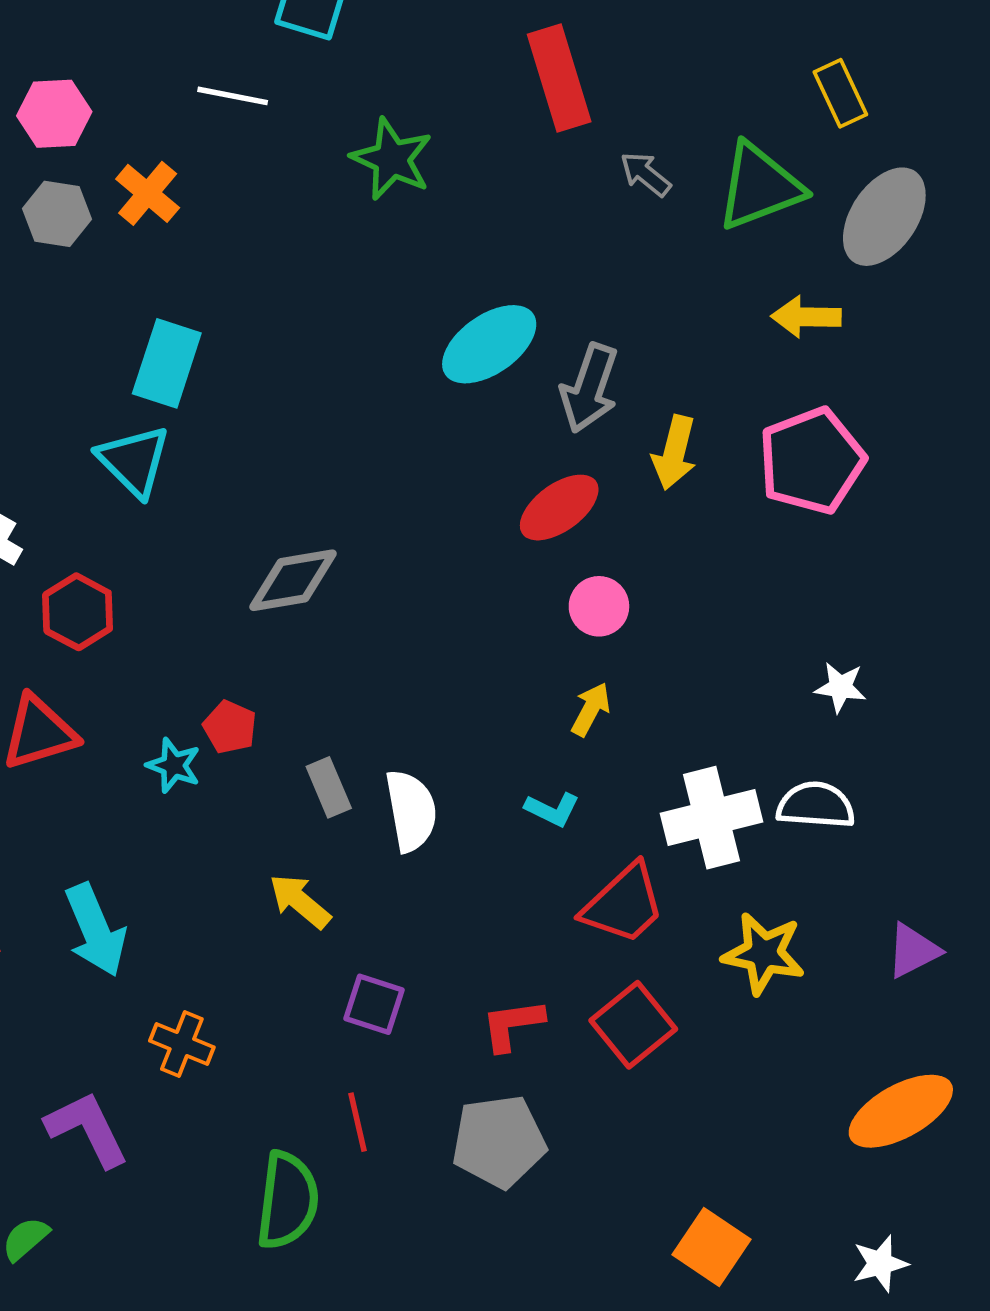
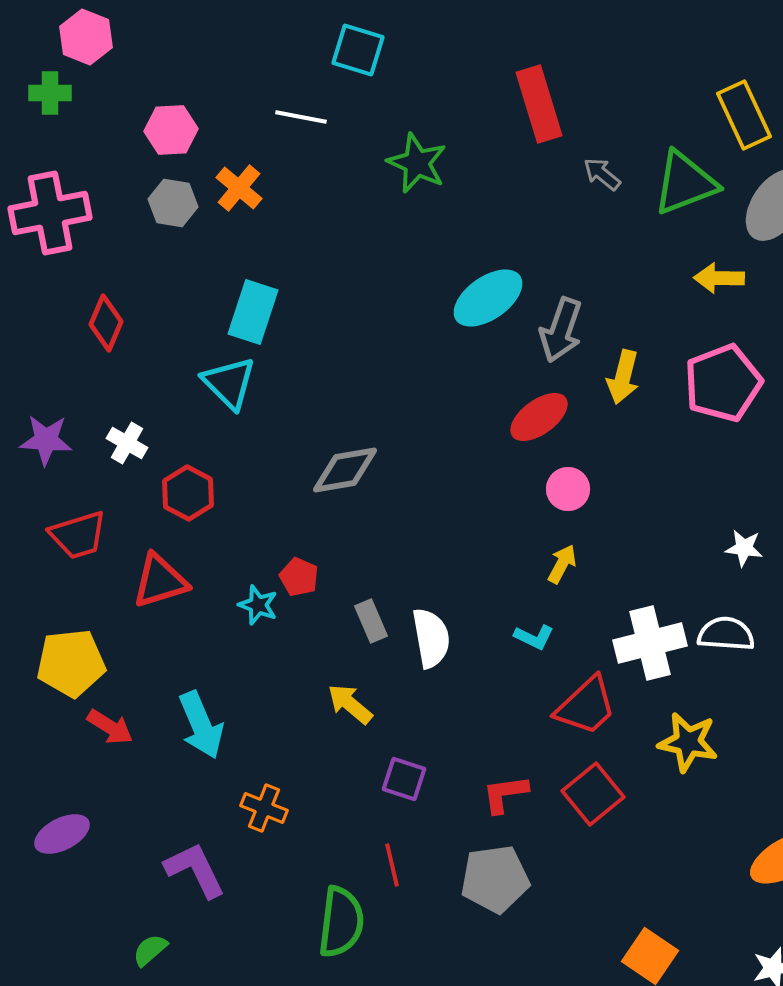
yellow rectangle: (840, 93) -> (744, 115), size x1.4

